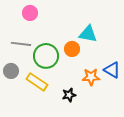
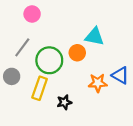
gray line: (21, 44) -> (22, 47), turned -60
yellow rectangle: (37, 82) -> (40, 88), turned 75
black star: (69, 95) -> (64, 102), moved

